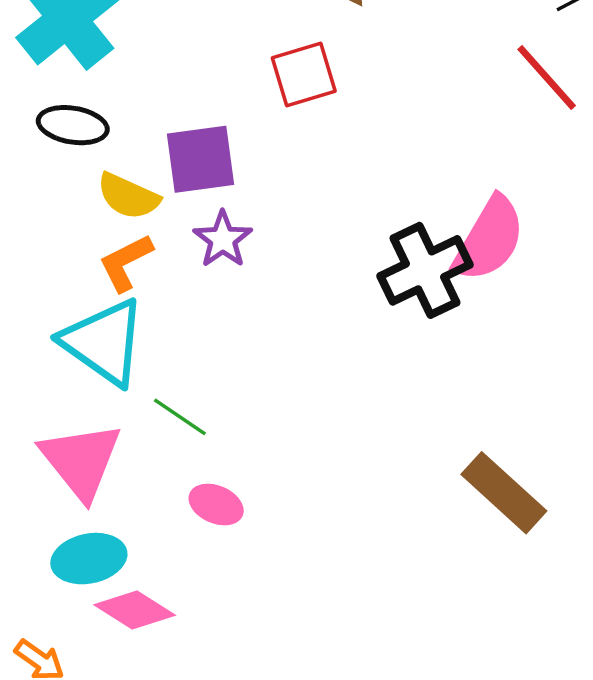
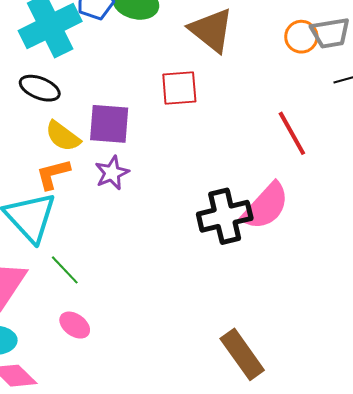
red line: (547, 78) -> (292, 133), moved

